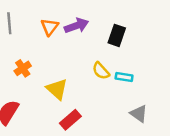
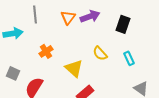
yellow semicircle: (101, 71) -> (100, 53), moved
cyan rectangle: (124, 77) -> (129, 58), turned 56

